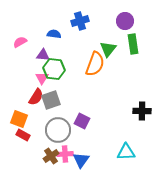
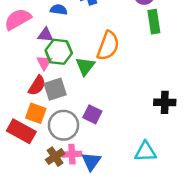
pink semicircle: (20, 42) -> (18, 19), size x1.6
green triangle: (108, 49) -> (85, 66), moved
orange square: (19, 119) -> (36, 113), moved
red rectangle: (23, 135) -> (21, 131), size x1.6

